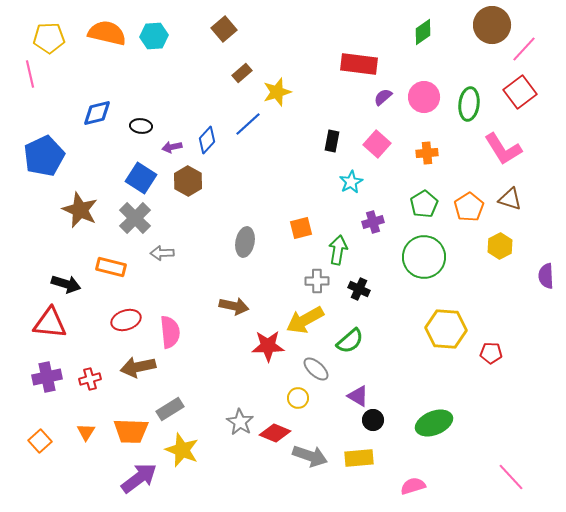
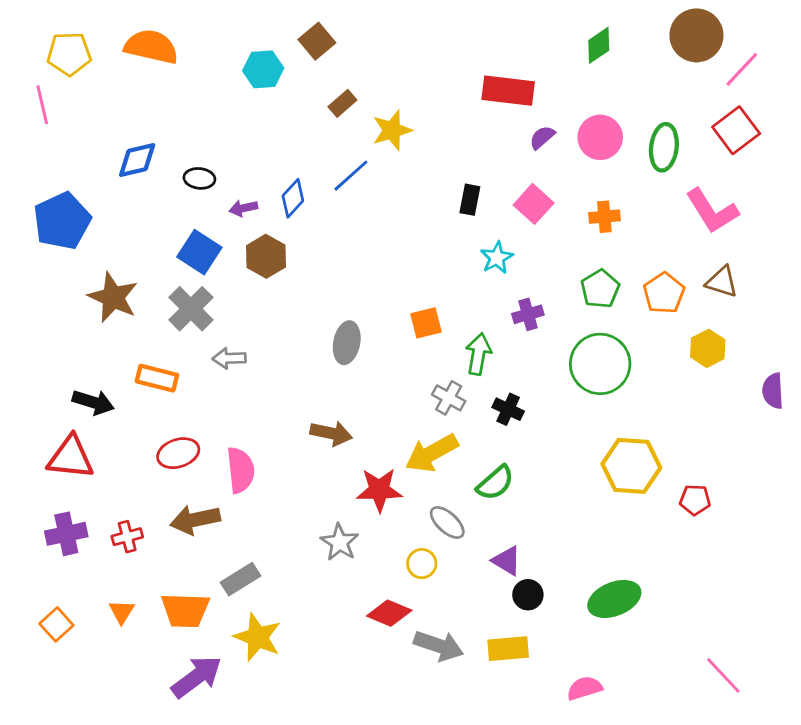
cyan hexagon: (154, 36) -> (263, 69), moved
gray cross: (317, 281) -> (449, 398), turned 30
gray star: (240, 422) -> (340, 542), moved

